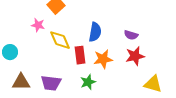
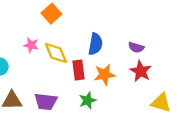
pink star: (38, 25) -> (31, 45), moved
red star: (135, 56) -> (141, 71), turned -30

